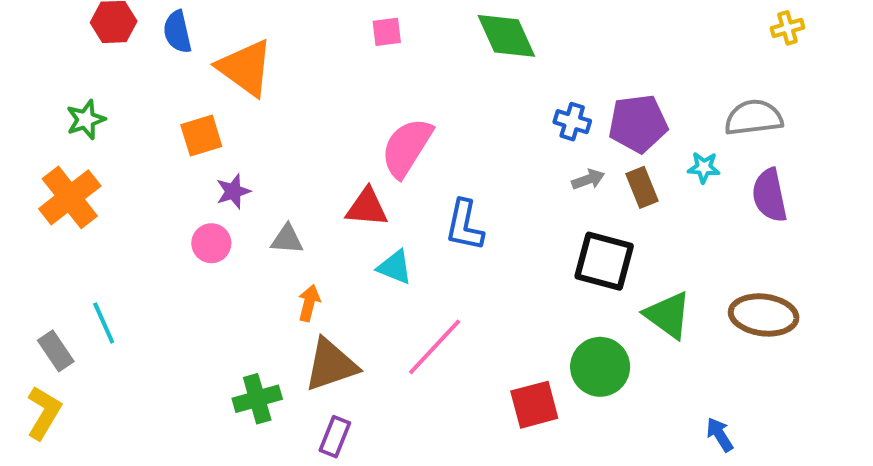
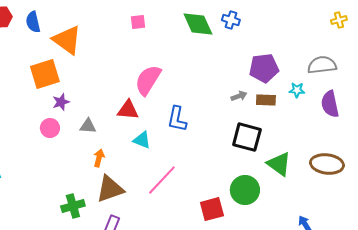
blue cross: (572, 122) -> (231, 20), moved
orange square: (201, 136) -> (45, 74), size x1.4
brown rectangle: (642, 187) -> (266, 100), turned -66

